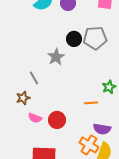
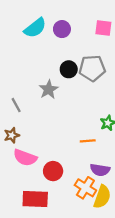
gray line: (34, 78) -> (16, 105), moved
pink semicircle: (35, 118) -> (25, 158), size x1.5
red circle: (57, 120) -> (53, 171), moved

